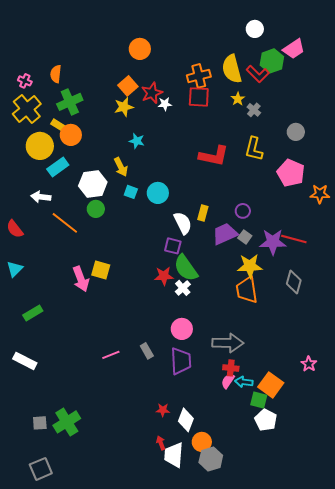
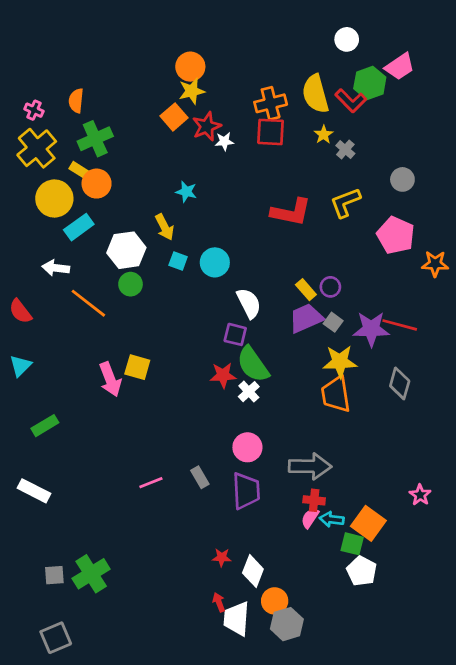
yellow star: (124, 107) -> (192, 91), moved
yellow L-shape: (254, 149) -> (345, 203), turned 55
yellow rectangle: (203, 213) -> (306, 290), moved, turned -56

